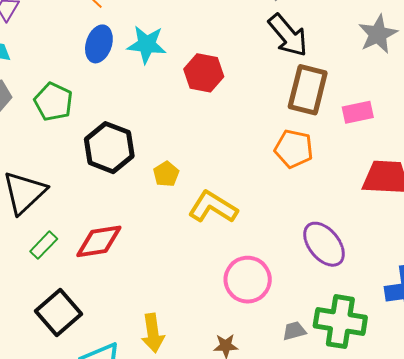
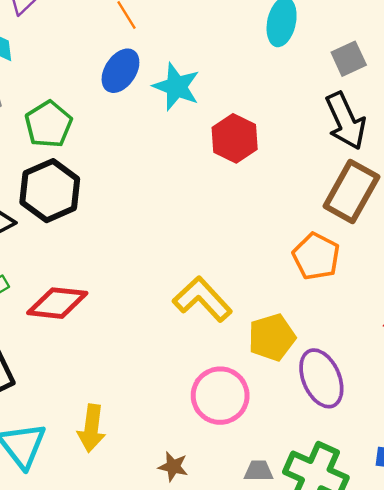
black hexagon: (109, 148) -> (50, 191), moved
yellow pentagon: (166, 174) -> (272, 337), moved, size x1.5

